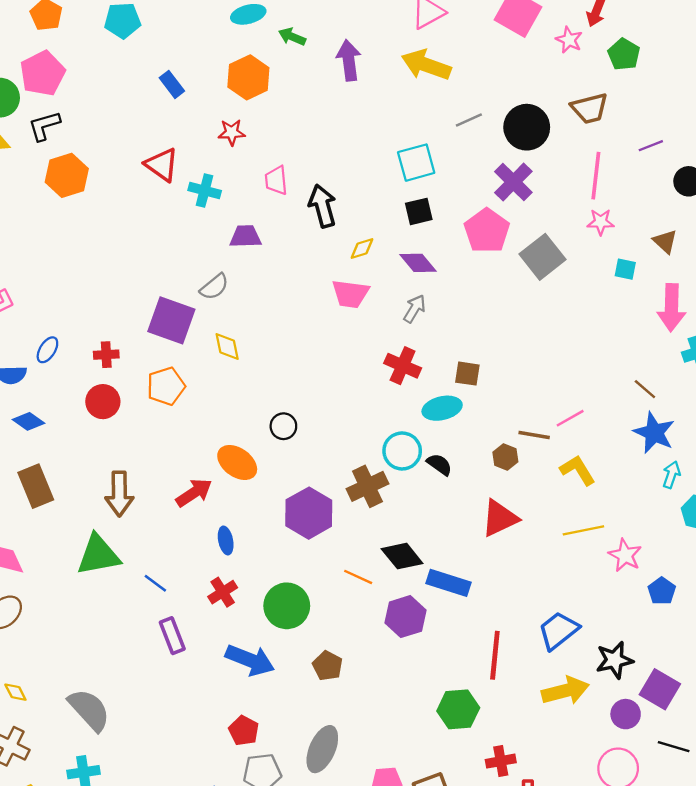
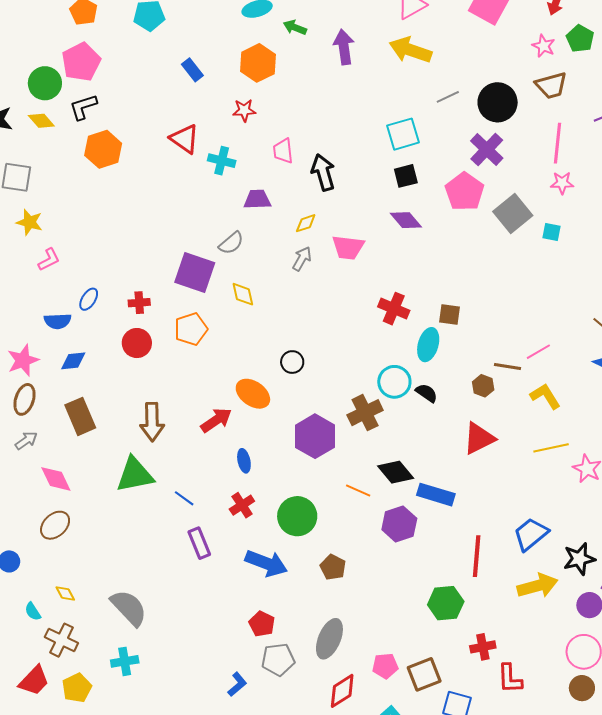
pink star: (569, 40) -> (544, 46), moved
yellow diamond: (362, 248) -> (306, 223), moved
cyan square: (625, 269) -> (551, 232), moved
gray arrow: (415, 309) -> (302, 259), moved
cyan ellipse: (442, 408) -> (428, 345), turned -60
blue diamond: (28, 421) -> (73, 361), turned -40

